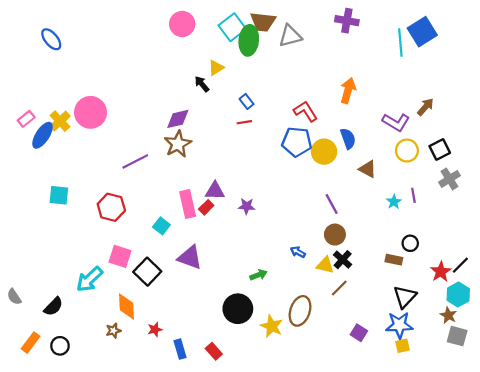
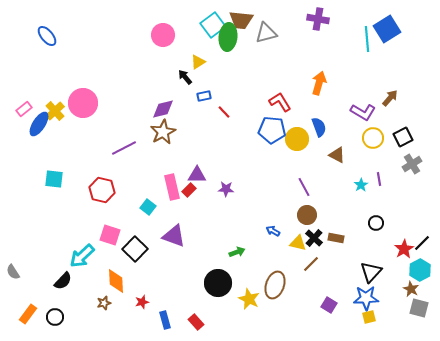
pink circle: (182, 24) -> (163, 35), moved
blue rectangle: (247, 101) -> (204, 96), moved, turned -64
red line: (244, 122) -> (224, 112), turned 56
brown rectangle: (394, 260) -> (336, 238), moved
black semicircle: (53, 307) -> (63, 281), moved

